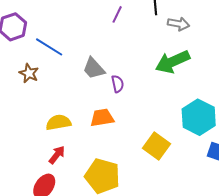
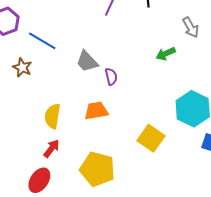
gray arrow: (178, 24) -> (191, 27), moved, turned 50
green arrow: (173, 62) -> (166, 54), size x0.6
yellow semicircle: (58, 122) -> (53, 116), turned -70

